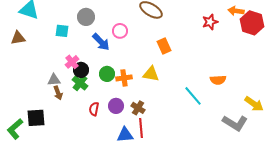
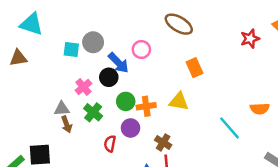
gray circle: (86, 17) -> (93, 42), moved
black circle: (81, 70) -> (109, 77), moved
purple circle: (116, 106) -> (131, 128), moved

